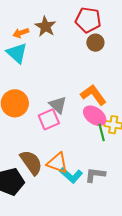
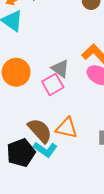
cyan L-shape: (71, 175) -> (45, 149), moved

